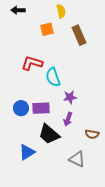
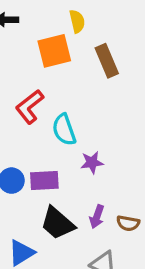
orange square: (47, 29) -> (54, 51), size x1.5
red L-shape: (32, 63) -> (30, 107), turned -55
purple arrow: (68, 119) -> (97, 217), moved

